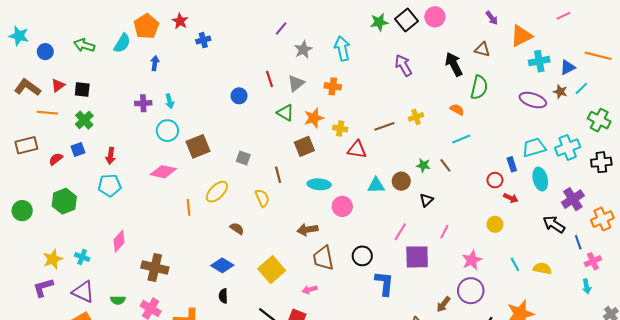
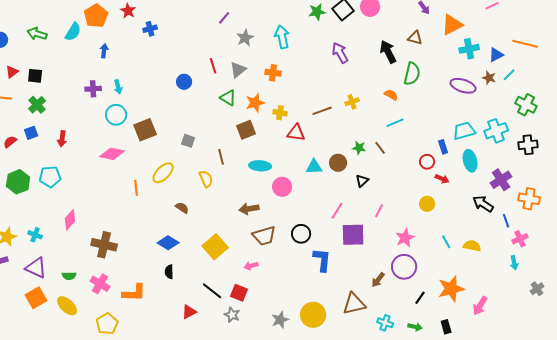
cyan pentagon: (110, 185) -> (50, 177), moved
orange cross: (602, 219) -> (529, 199), turned 35
brown trapezoid: (323, 258) -> (264, 236), turned -95

